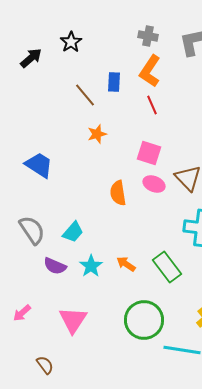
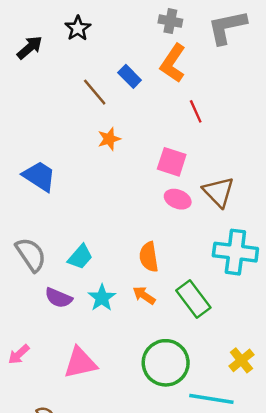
blue rectangle: (114, 82) -> (130, 76), turned -48
red line: (152, 105) -> (196, 111), moved
orange semicircle: (118, 193) -> (149, 257), moved
pink triangle: (73, 320) -> (80, 363), turned 44

